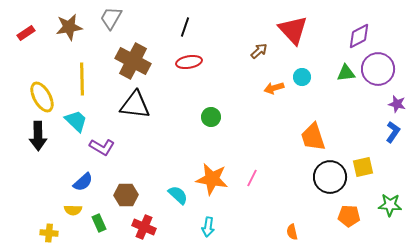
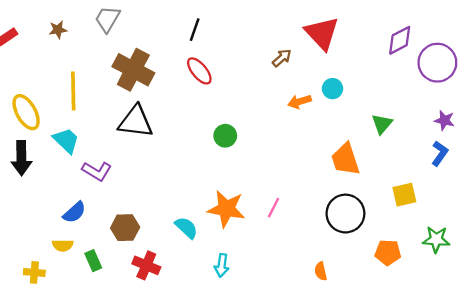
brown star: (69, 27) -> (58, 30), size x0.6
red ellipse: (189, 62) -> (199, 71), turned 60
purple circle: (378, 69) -> (437, 63), moved
green triangle: (346, 73) -> (382, 124), moved, turned -42
black circle: (330, 177) -> (345, 214), moved

